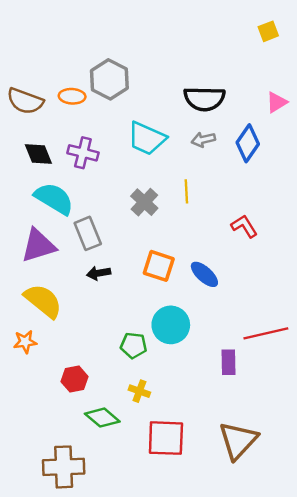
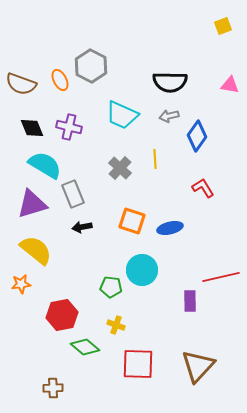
orange ellipse: (72, 96) -> (60, 80), turned 60
pink triangle: (277, 102) -> (230, 85), turned 42
blue diamond: (248, 143) -> (197, 136), moved
blue ellipse: (204, 274) -> (170, 228), turned -55
red hexagon: (74, 379) -> (62, 315), size x1.4
brown cross: (64, 467) -> (53, 388), size x0.6

